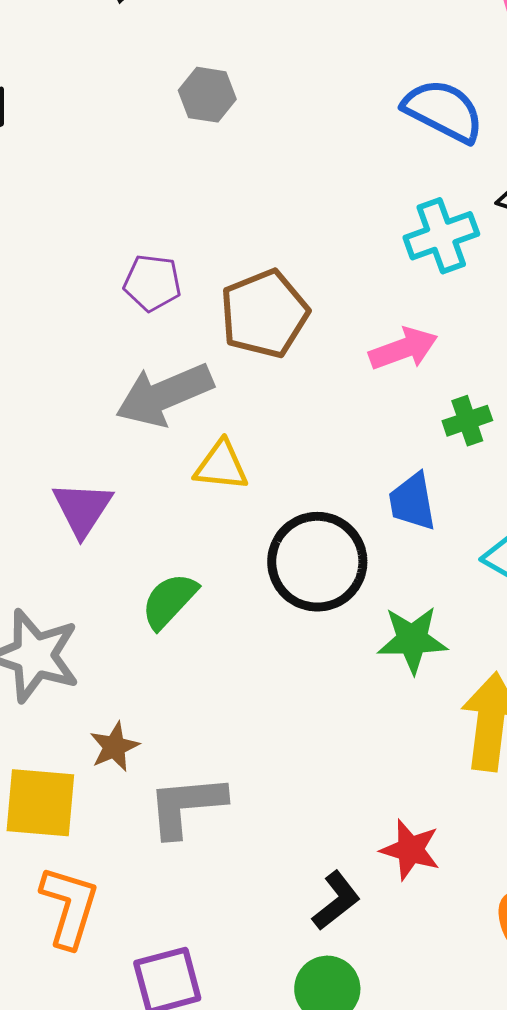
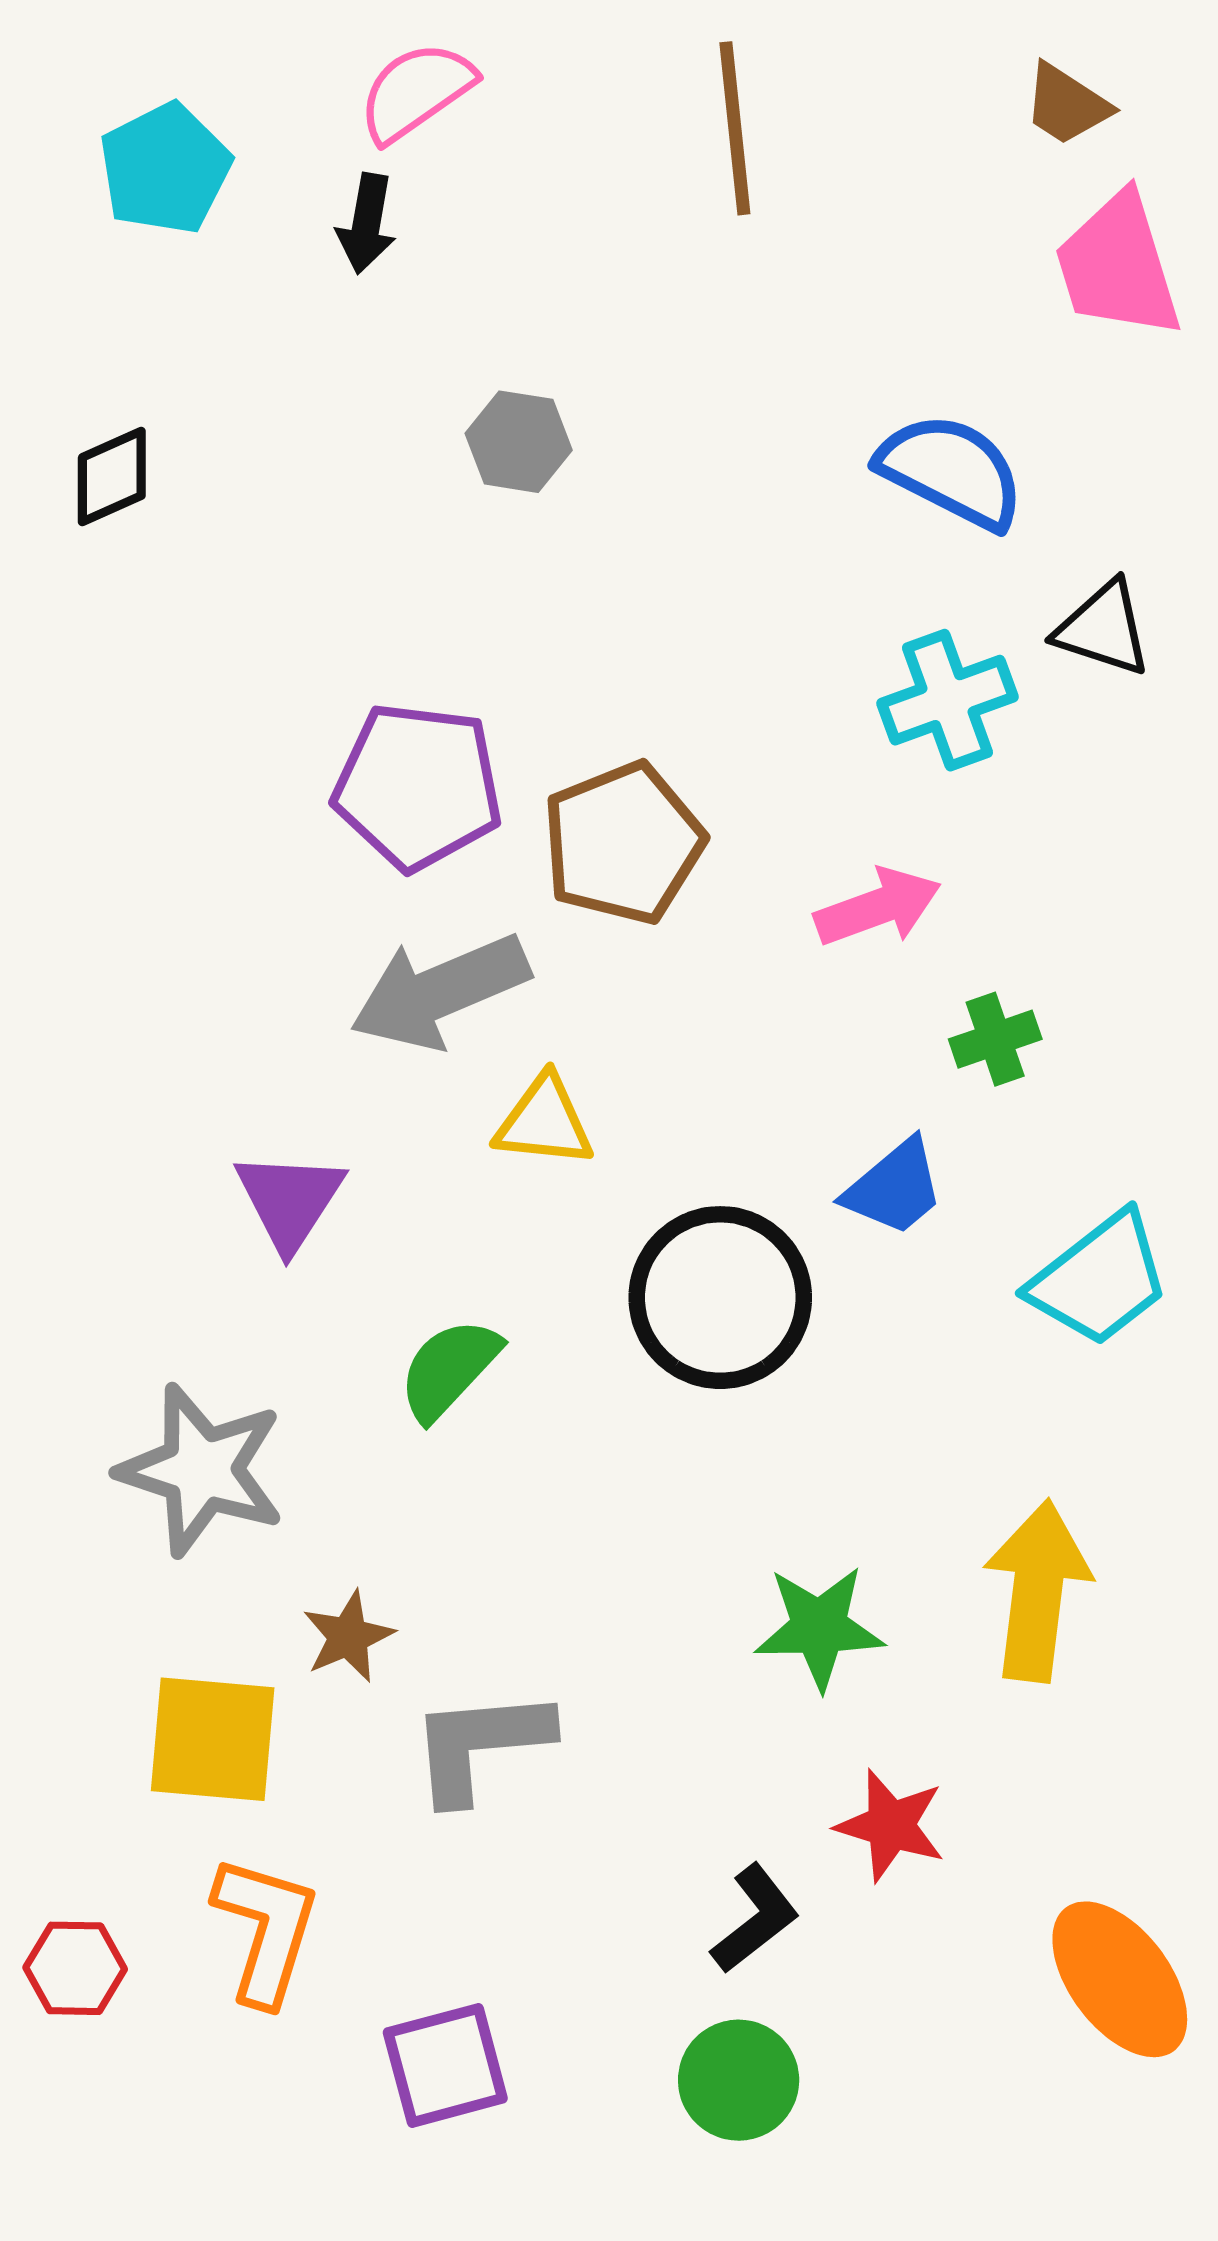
purple pentagon: (152, 283) -> (418, 786), size x1.6
blue trapezoid: (412, 502) -> (894, 1188), turned -120
green star: (412, 640) -> (819, 1627), moved

